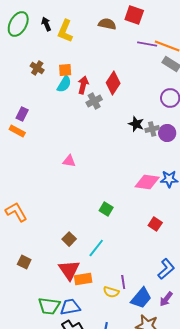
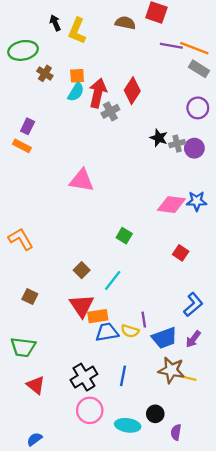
green ellipse: (18, 24) -> (23, 50), moved, turned 50
red arrow: (83, 85) -> (98, 93), size x1.4
pink triangle: (69, 161) -> (82, 180), size x1.6
blue trapezoid: (141, 298) -> (164, 338), turned 30
green trapezoid: (49, 306) -> (23, 347), moved
blue trapezoid: (70, 307) -> (107, 332), moved

